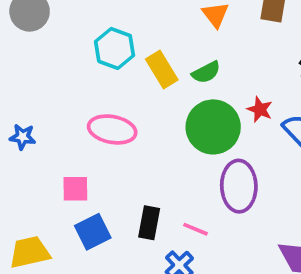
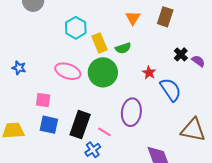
green circle: (213, 127) -> (103, 72), moved
black rectangle: (149, 223) -> (80, 125), size x1.5
blue square: (93, 232) -> (49, 125), turned 30

